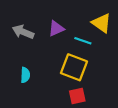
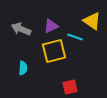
yellow square: (74, 67) -> (54, 51), moved, turned -35

